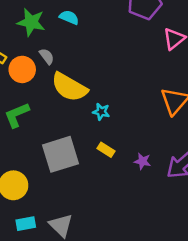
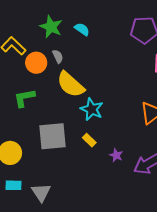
cyan star: (101, 112) -> (92, 109), size x1.6

